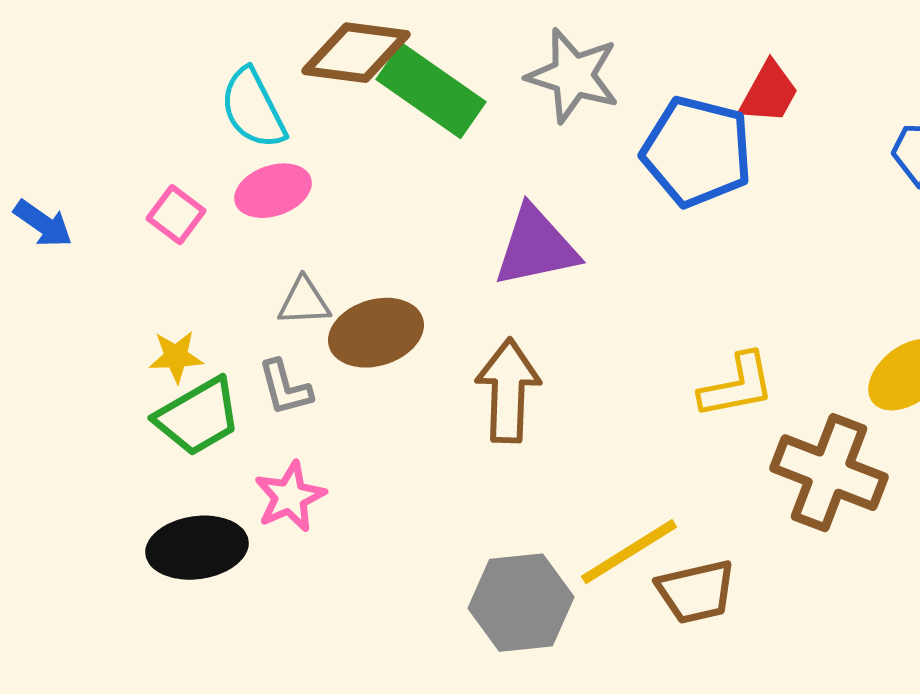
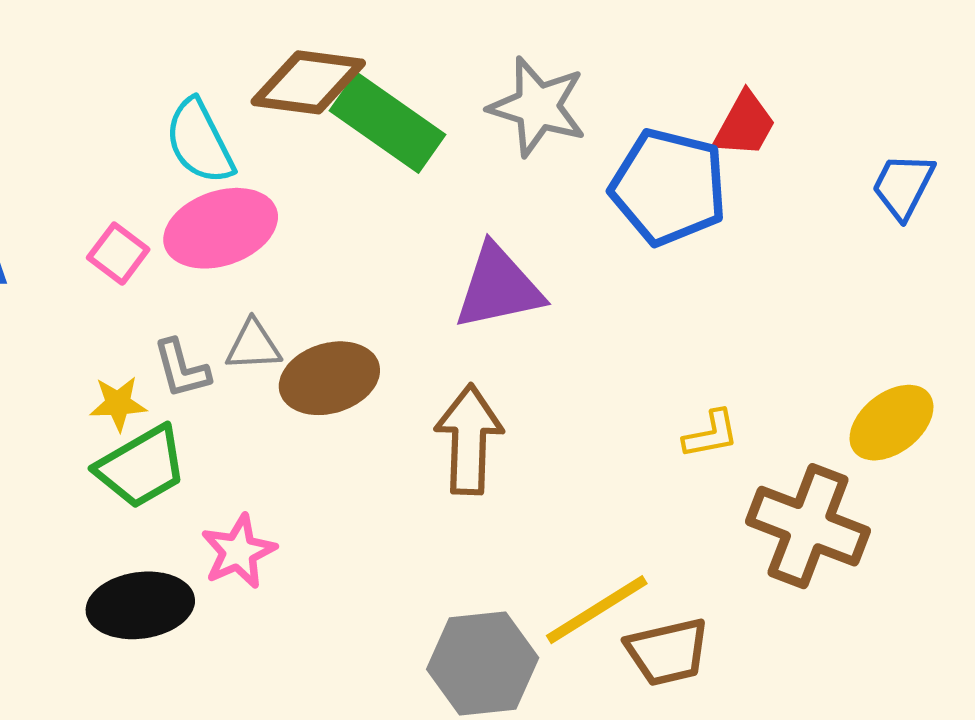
pink ellipse: (273, 191) -> (221, 228), size x1.4
yellow L-shape: (737, 386) -> (711, 434), size x0.7
gray L-shape: (285, 388) -> (182, 369), moved

